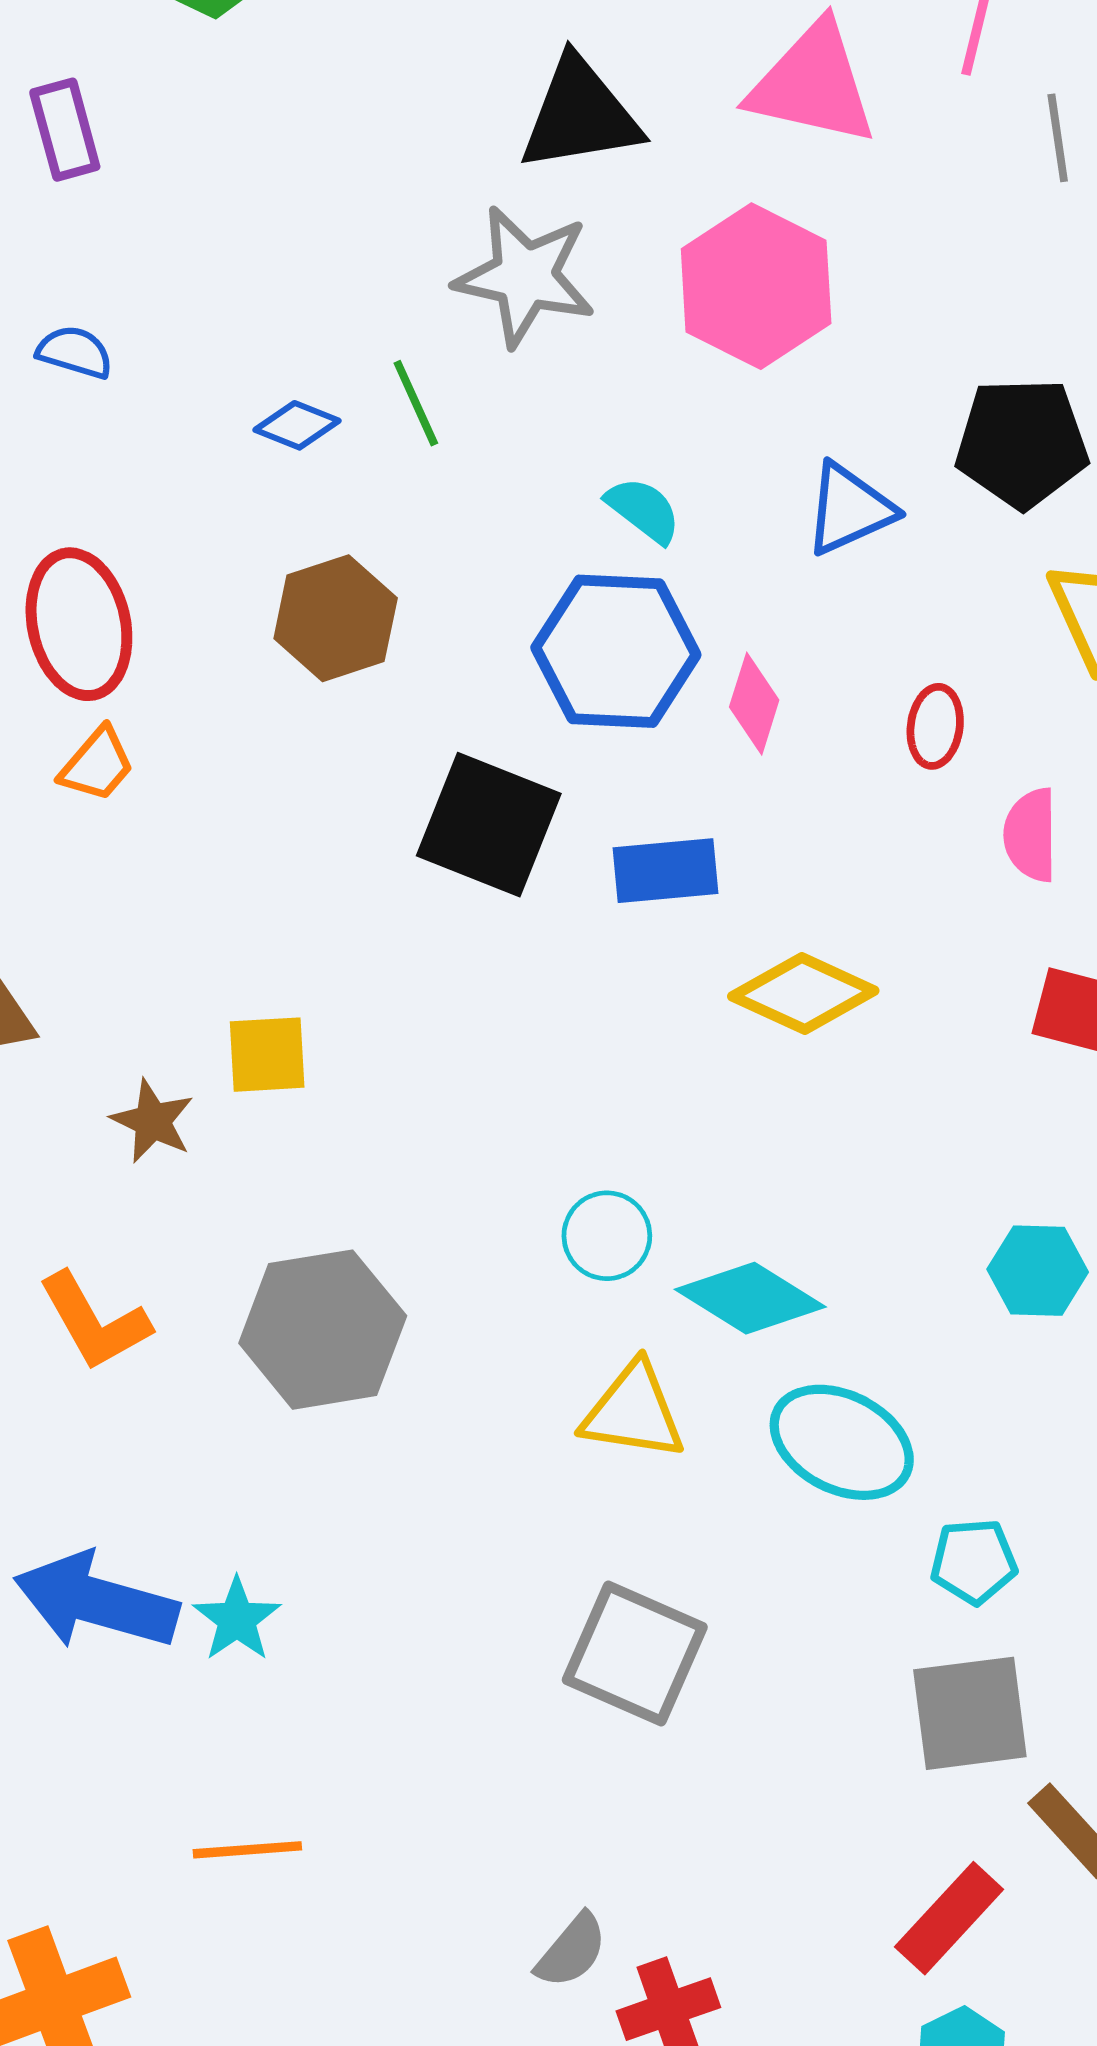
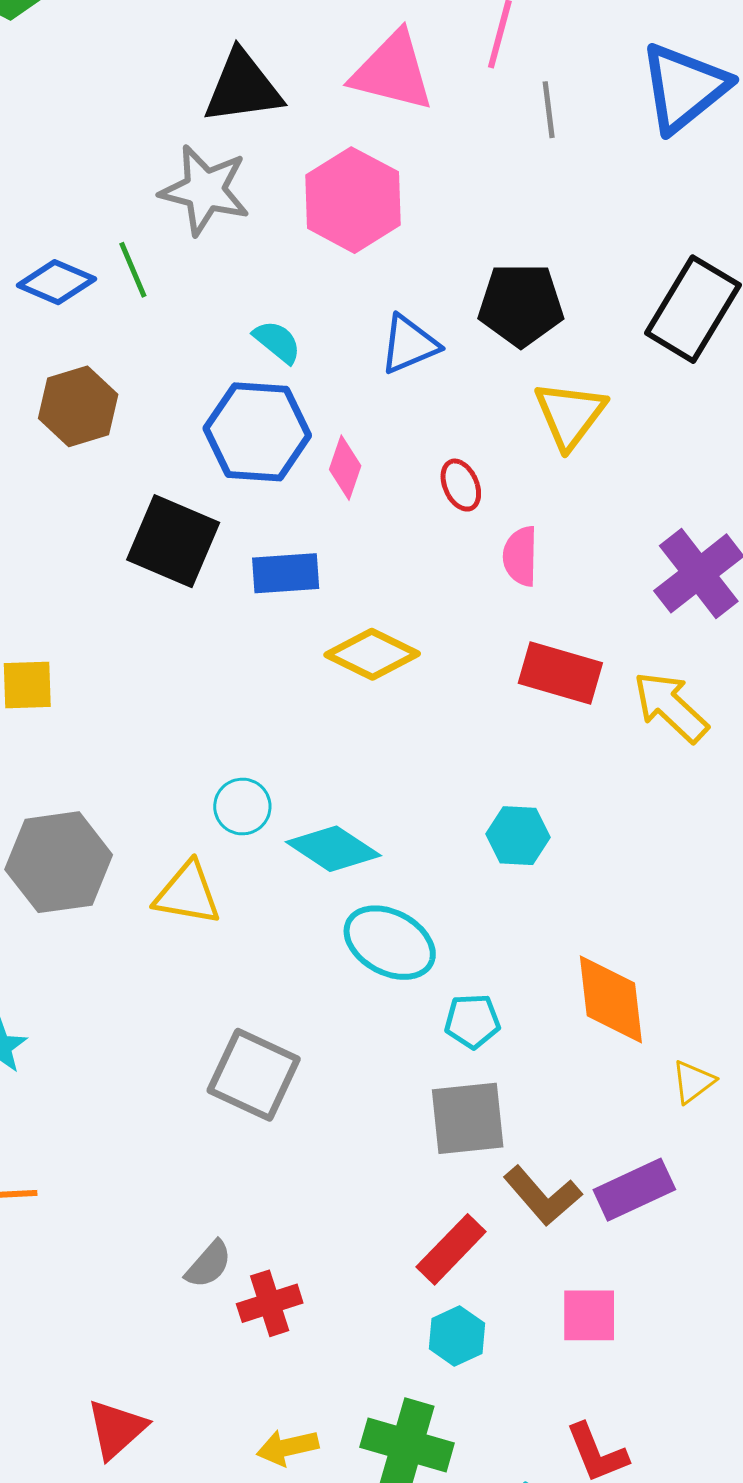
blue diamond: (297, 425) -> (56, 282), size x1.4
red ellipse: (935, 726) -> (461, 485), turned -33
yellow triangle: (633, 1412) -> (188, 894), moved

